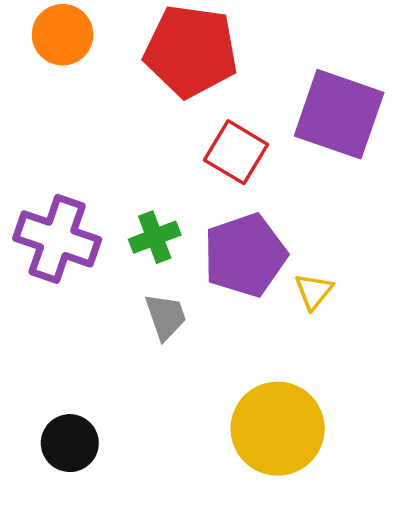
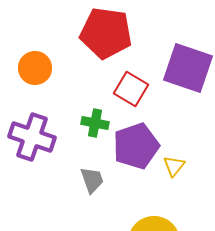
orange circle: (63, 35) -> (35, 68), moved
green cross: (155, 237) -> (95, 123), moved, turned 32

